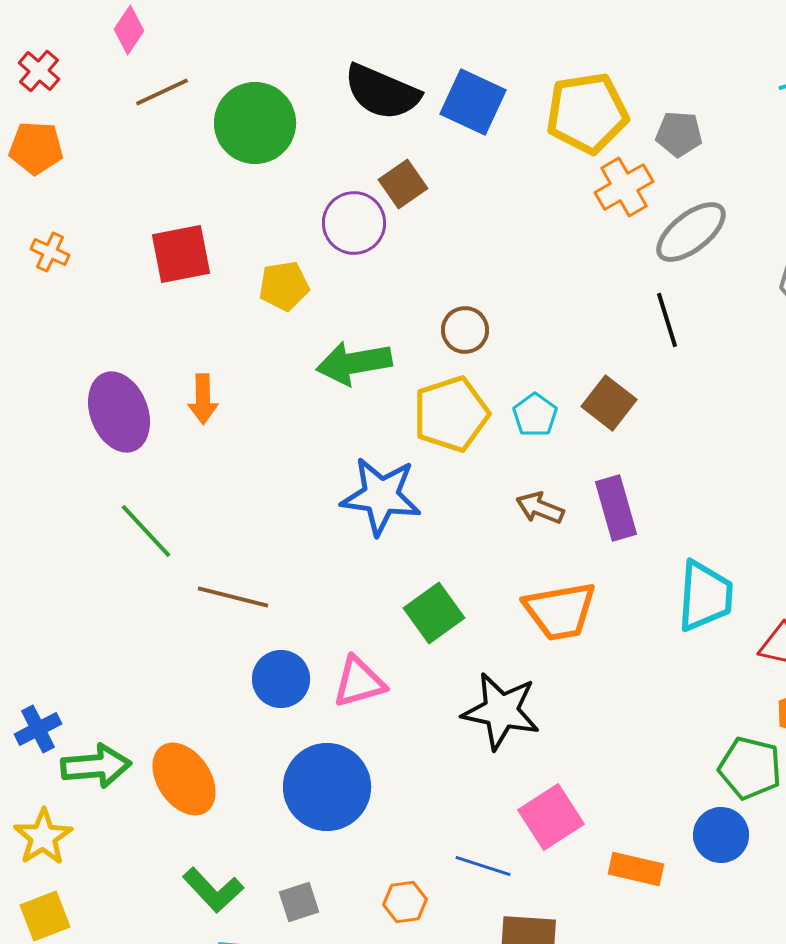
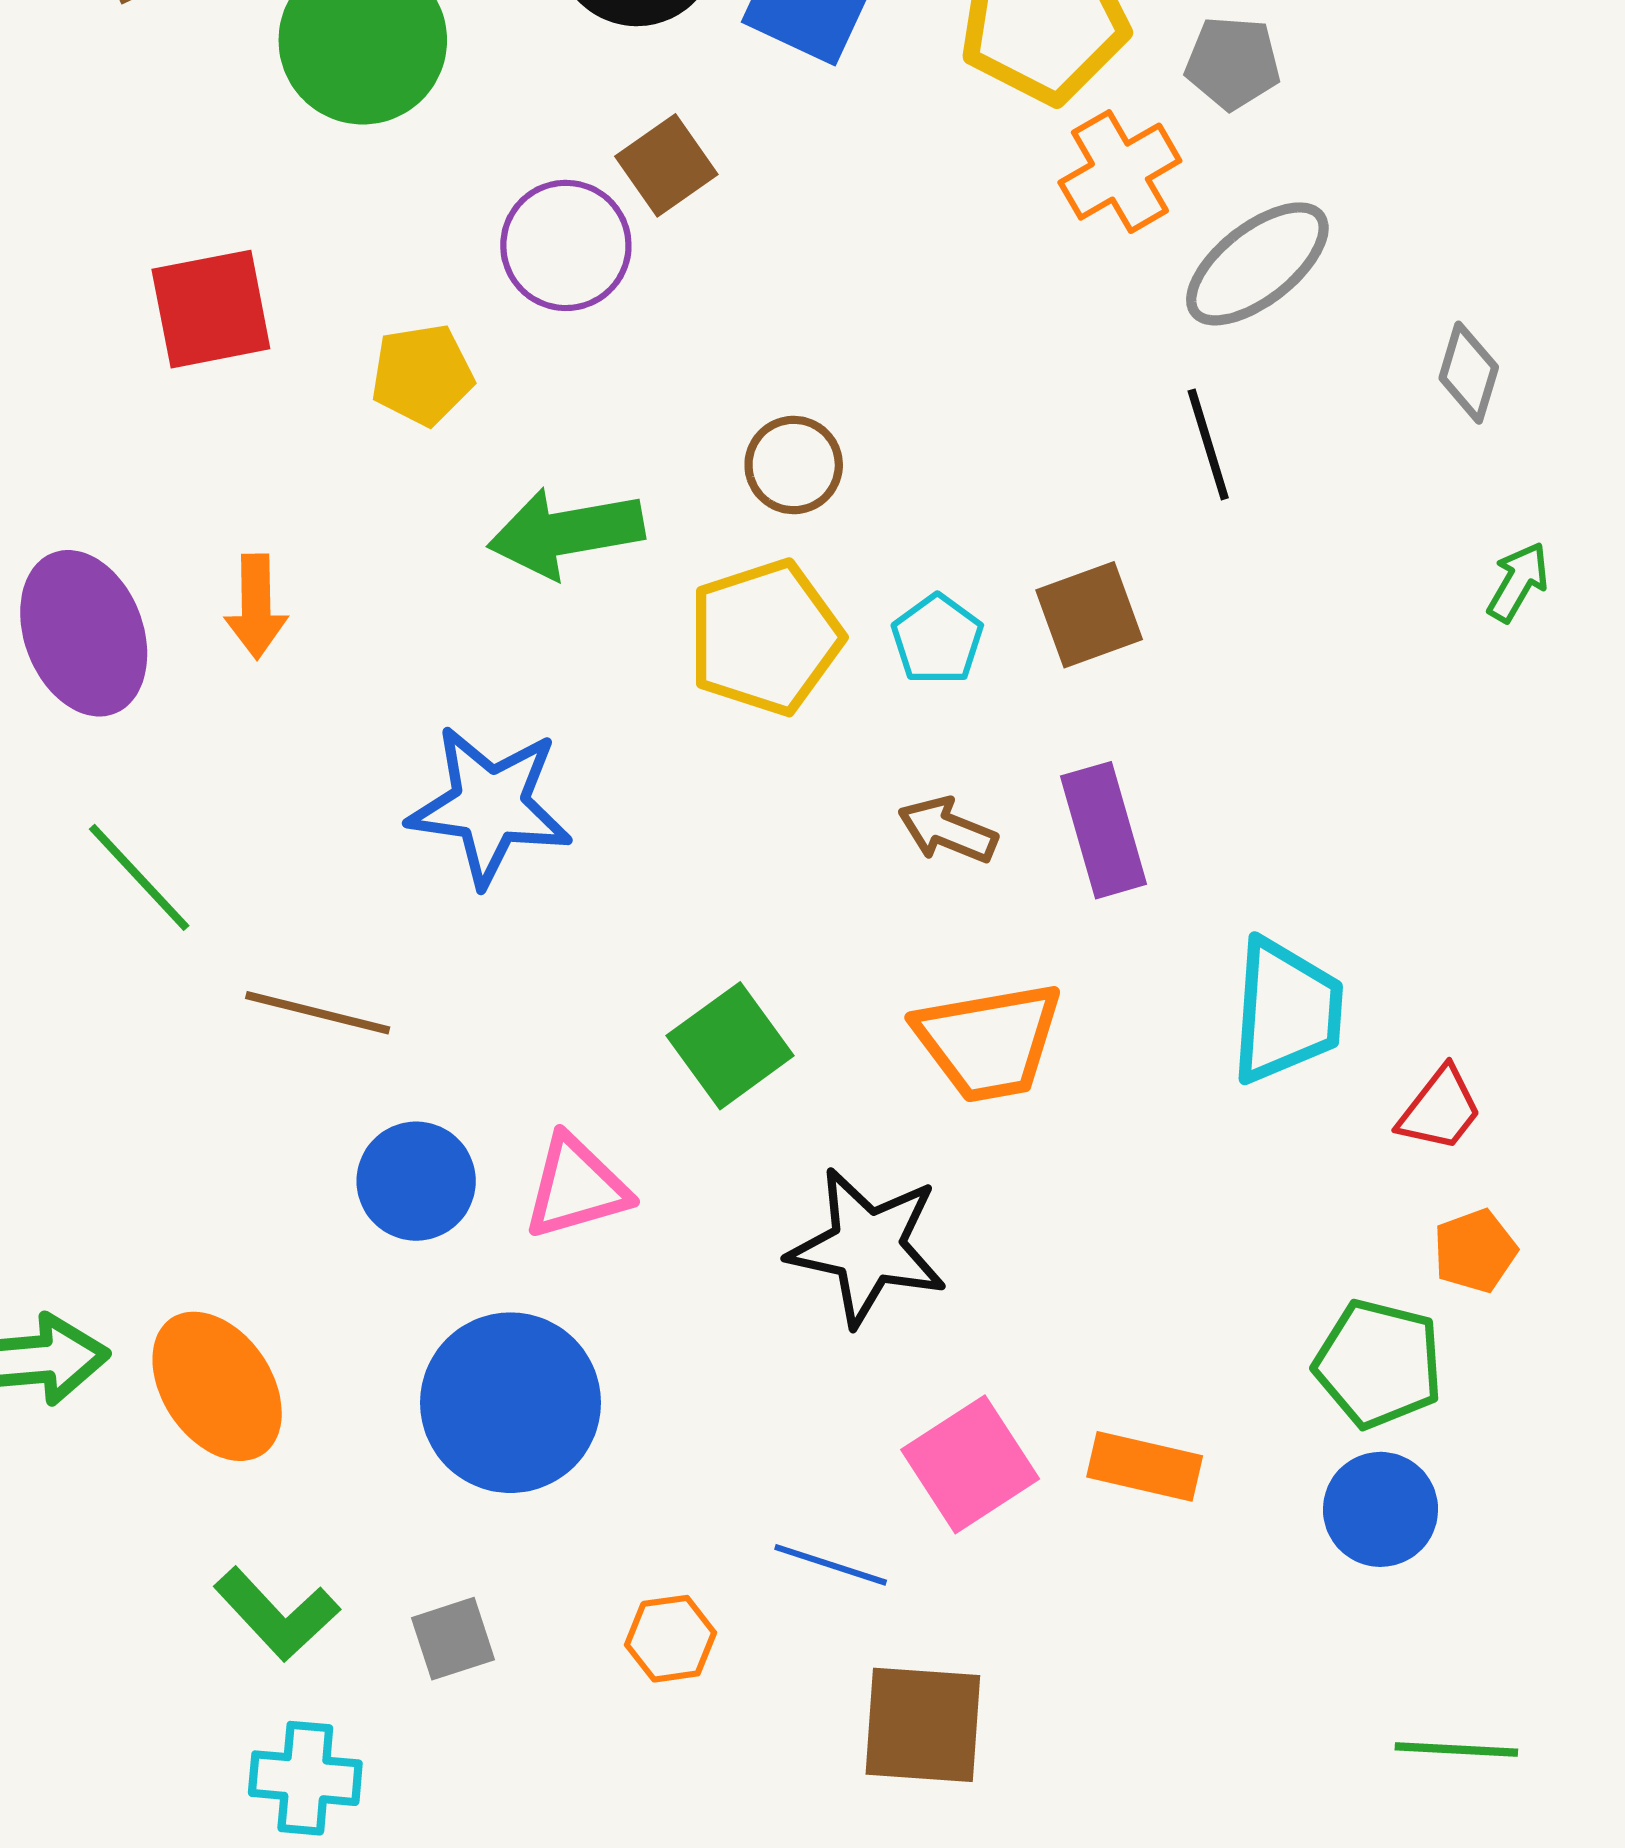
brown square: (609, 403) -> (1089, 615), turned 32
blue star: (381, 496) -> (490, 806), moved
blue circle: (721, 835) -> (1381, 1509), moved
orange rectangle: (636, 869) -> (1145, 1466), moved

